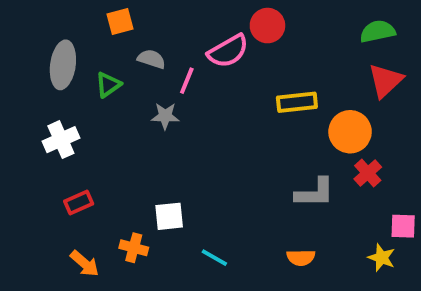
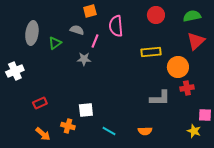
orange square: (120, 22) -> (90, 11), moved
red circle: (267, 26) -> (156, 15), moved
pink semicircle: (228, 51) -> (116, 26), turned 115
white cross: (61, 140) -> (15, 71), moved
red cross: (368, 173) -> (187, 88), turned 32
orange semicircle: (301, 258) -> (145, 131), moved

